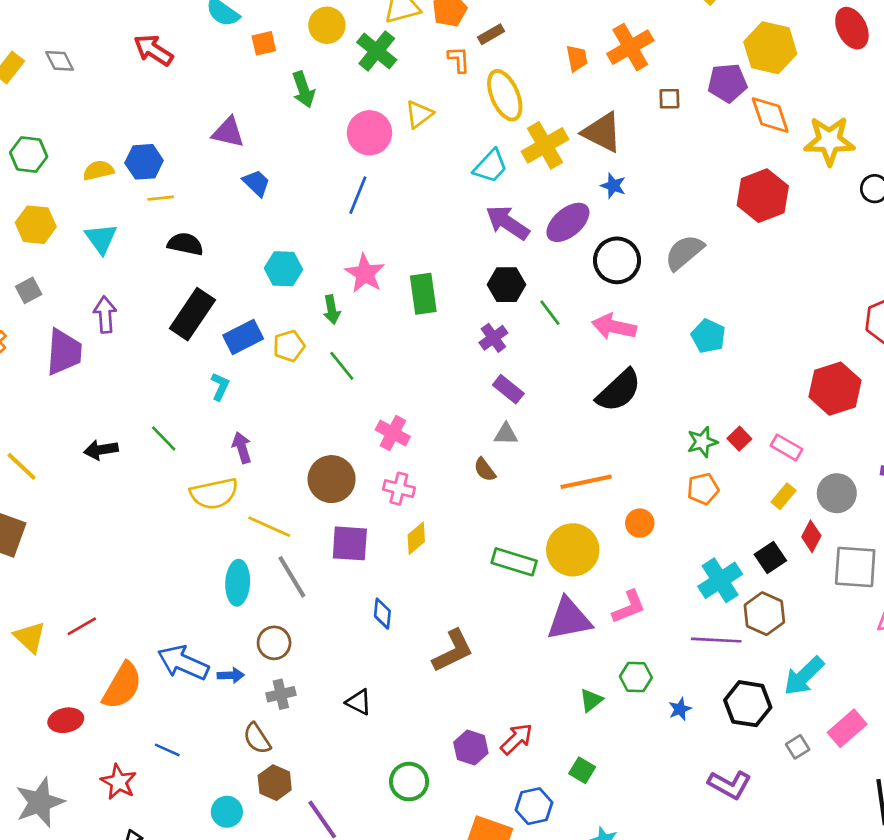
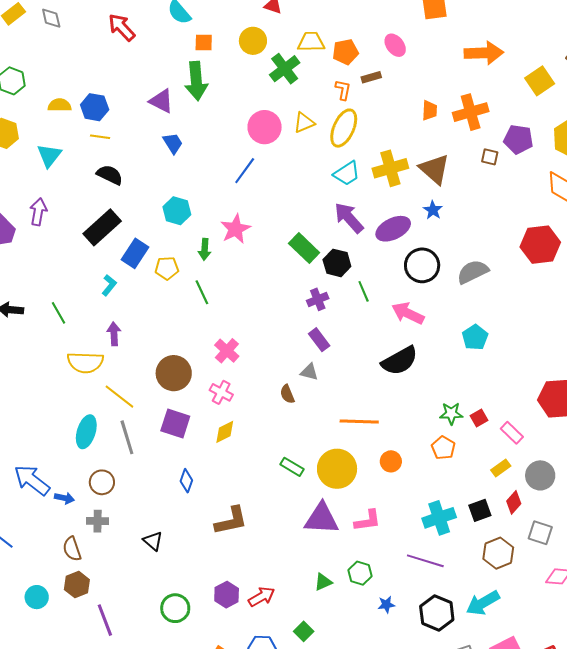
purple pentagon: (727, 83) -> (518, 139), moved
green arrow: (303, 89) -> (196, 81), moved, size x1.4
yellow ellipse: (505, 95) -> (344, 128), moved, turned 33
green rectangle: (423, 294) -> (304, 248), moved, turned -52
blue rectangle: (243, 337) -> (135, 253), turned -44
orange pentagon: (703, 489) -> (443, 448), turned 30
green rectangle: (514, 562) -> (292, 467), size x0.7
gray square: (855, 567) -> (540, 533), size x0.7
brown hexagon: (764, 614) -> (498, 553), moved

